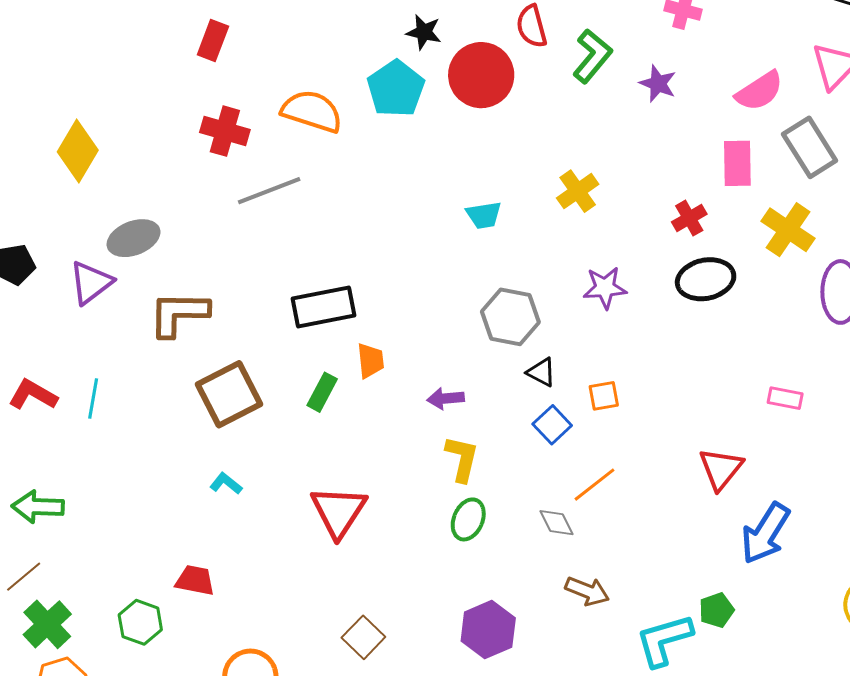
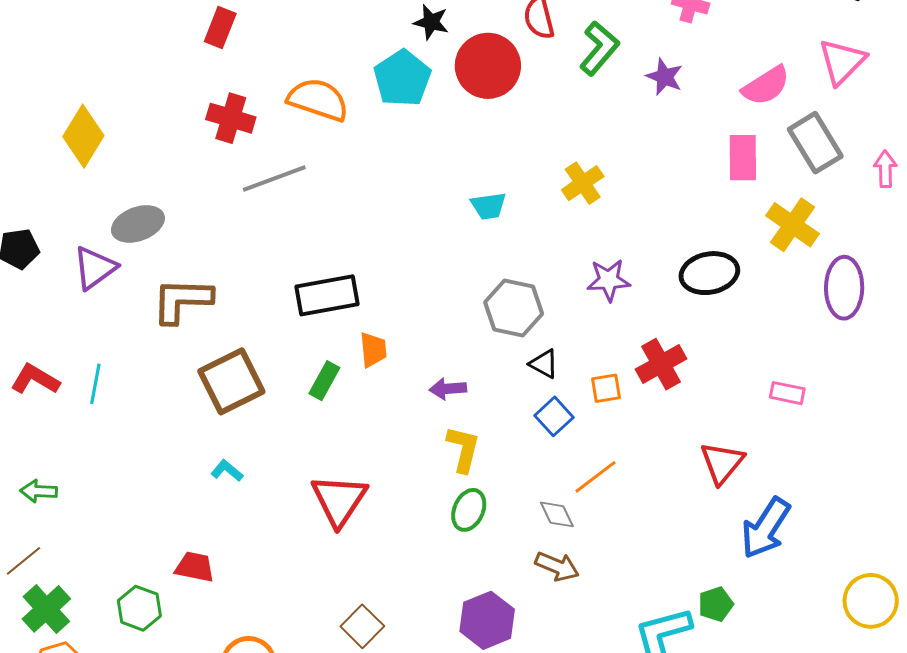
red cross: (689, 218) -> (661, 364), moved, size x1.4
green arrow: (38, 507) -> (39, 491), size x0.7
brown arrow: (587, 591) -> (557, 566), moved

